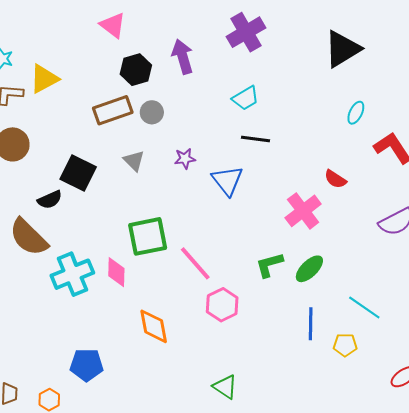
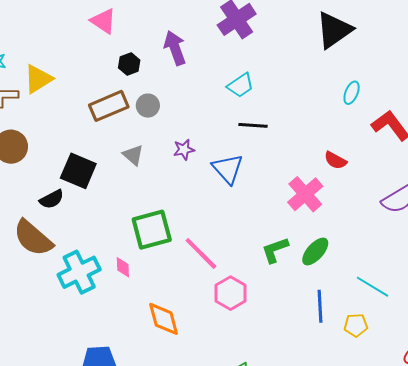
black hexagon: (136, 70) -> (129, 64), size x0.7
pink diamond: (116, 272) -> (123, 267), size x0.7

